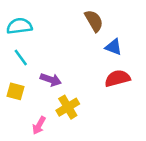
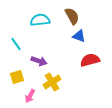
cyan semicircle: (19, 26) -> (40, 20), moved
blue triangle: (114, 47) -> (79, 36), moved
yellow square: (15, 91) -> (17, 77), moved, turned -32

